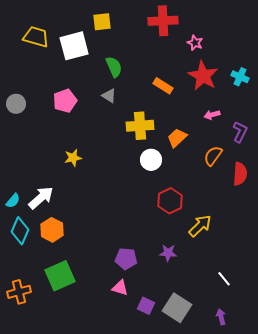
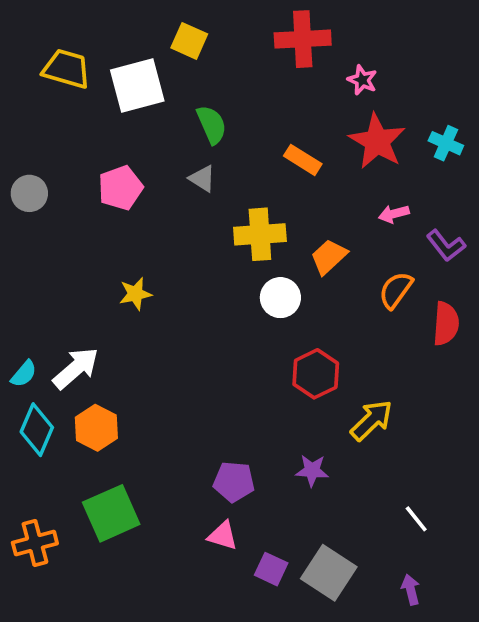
yellow square: (102, 22) -> (189, 41), turned 30
purple L-shape: (240, 132) -> (446, 245), turned 115

